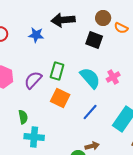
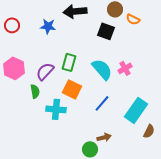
green semicircle: (23, 117) -> (35, 91), moved
cyan cross: (34, 137) -> (56, 109), moved

